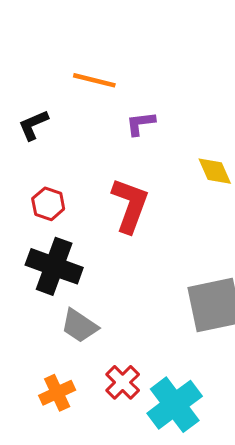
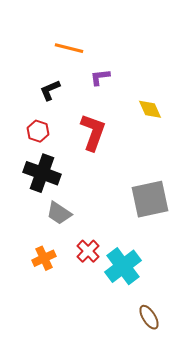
black L-shape: (33, 125) -> (50, 90), moved

